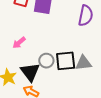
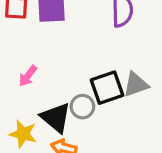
gray circle: (46, 61) -> (82, 107), moved

